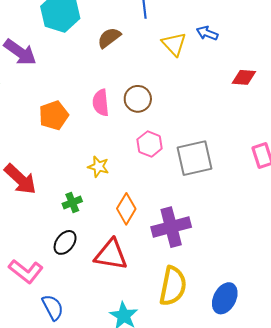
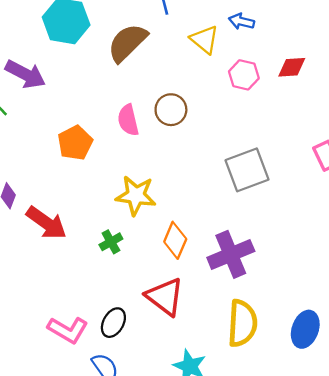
brown semicircle: (109, 38) -> (127, 43), size x1.5
pink hexagon: (150, 144) -> (244, 75), moved
yellow star: (98, 167) -> (136, 195), size x1.6
black ellipse: (65, 242) -> (113, 323), moved
red triangle: (111, 255) -> (165, 297), turned 36

